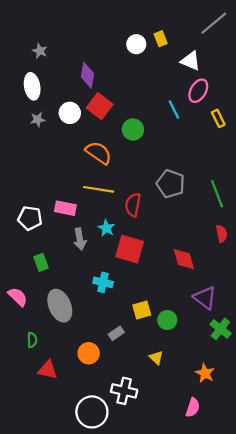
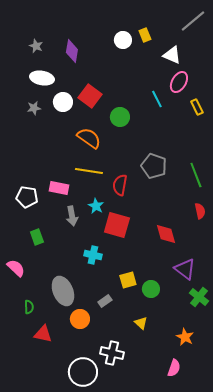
purple diamond: (88, 75) -> (72, 51), moved
white ellipse: (32, 86) -> (42, 78), moved, turned -70
gray ellipse: (60, 306) -> (63, 291), moved

